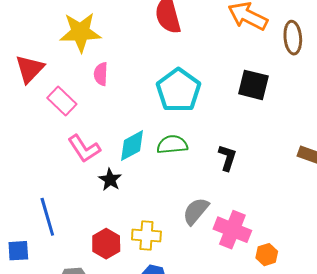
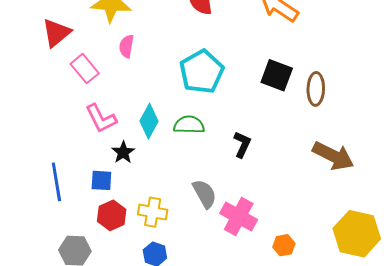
brown ellipse: (293, 38) -> (316, 89), moved
cyan diamond: (132, 146) -> (149, 121), turned -40
gray semicircle: (196, 211) -> (205, 194), turned 104
blue square: (18, 251) -> (101, 180), moved
orange hexagon: (267, 255) -> (284, 245), moved

